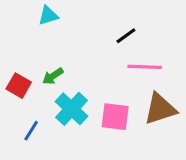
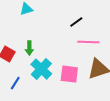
green arrow: (53, 76) -> (29, 48), turned -56

